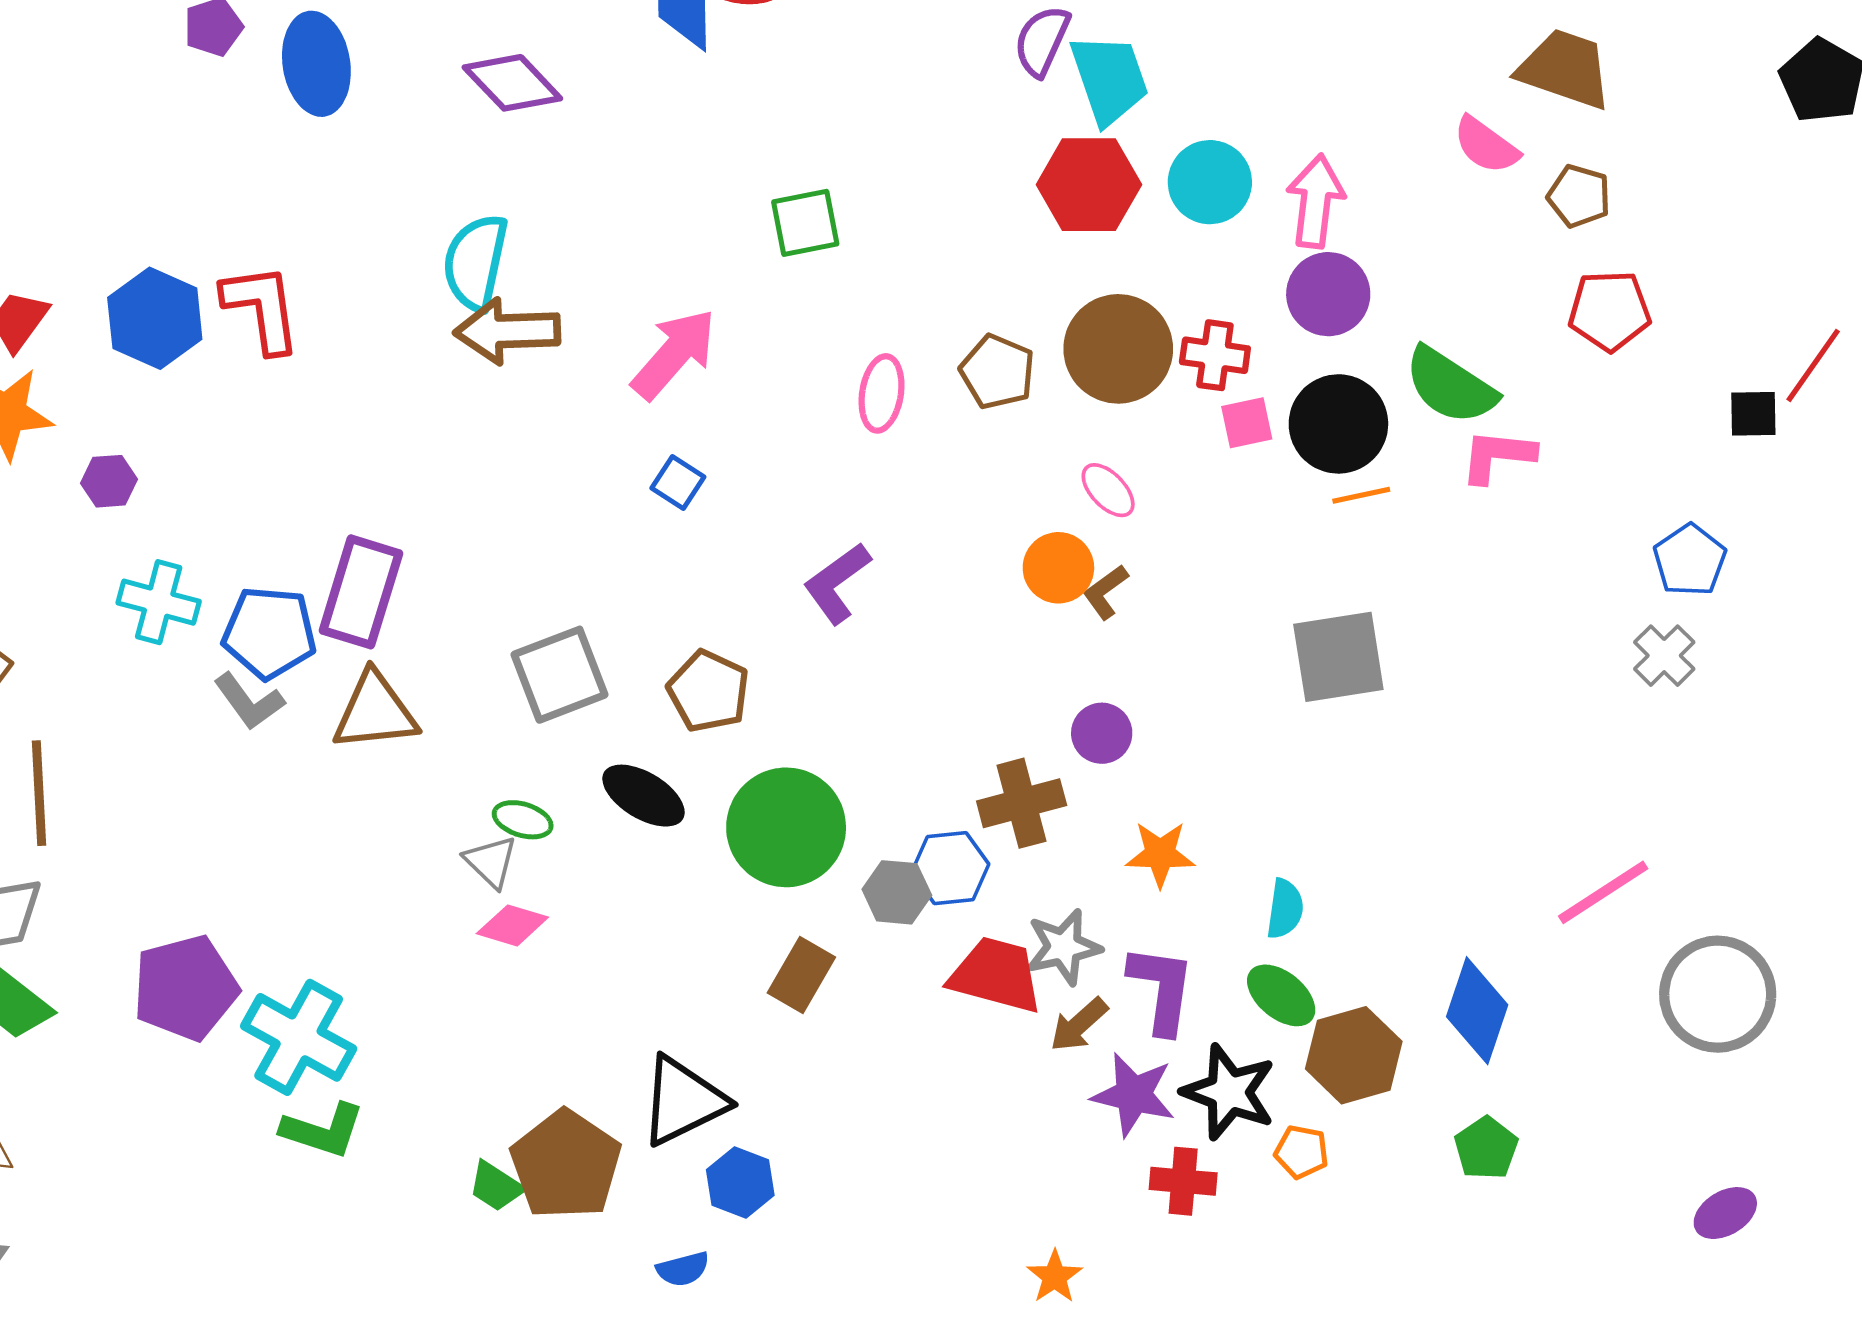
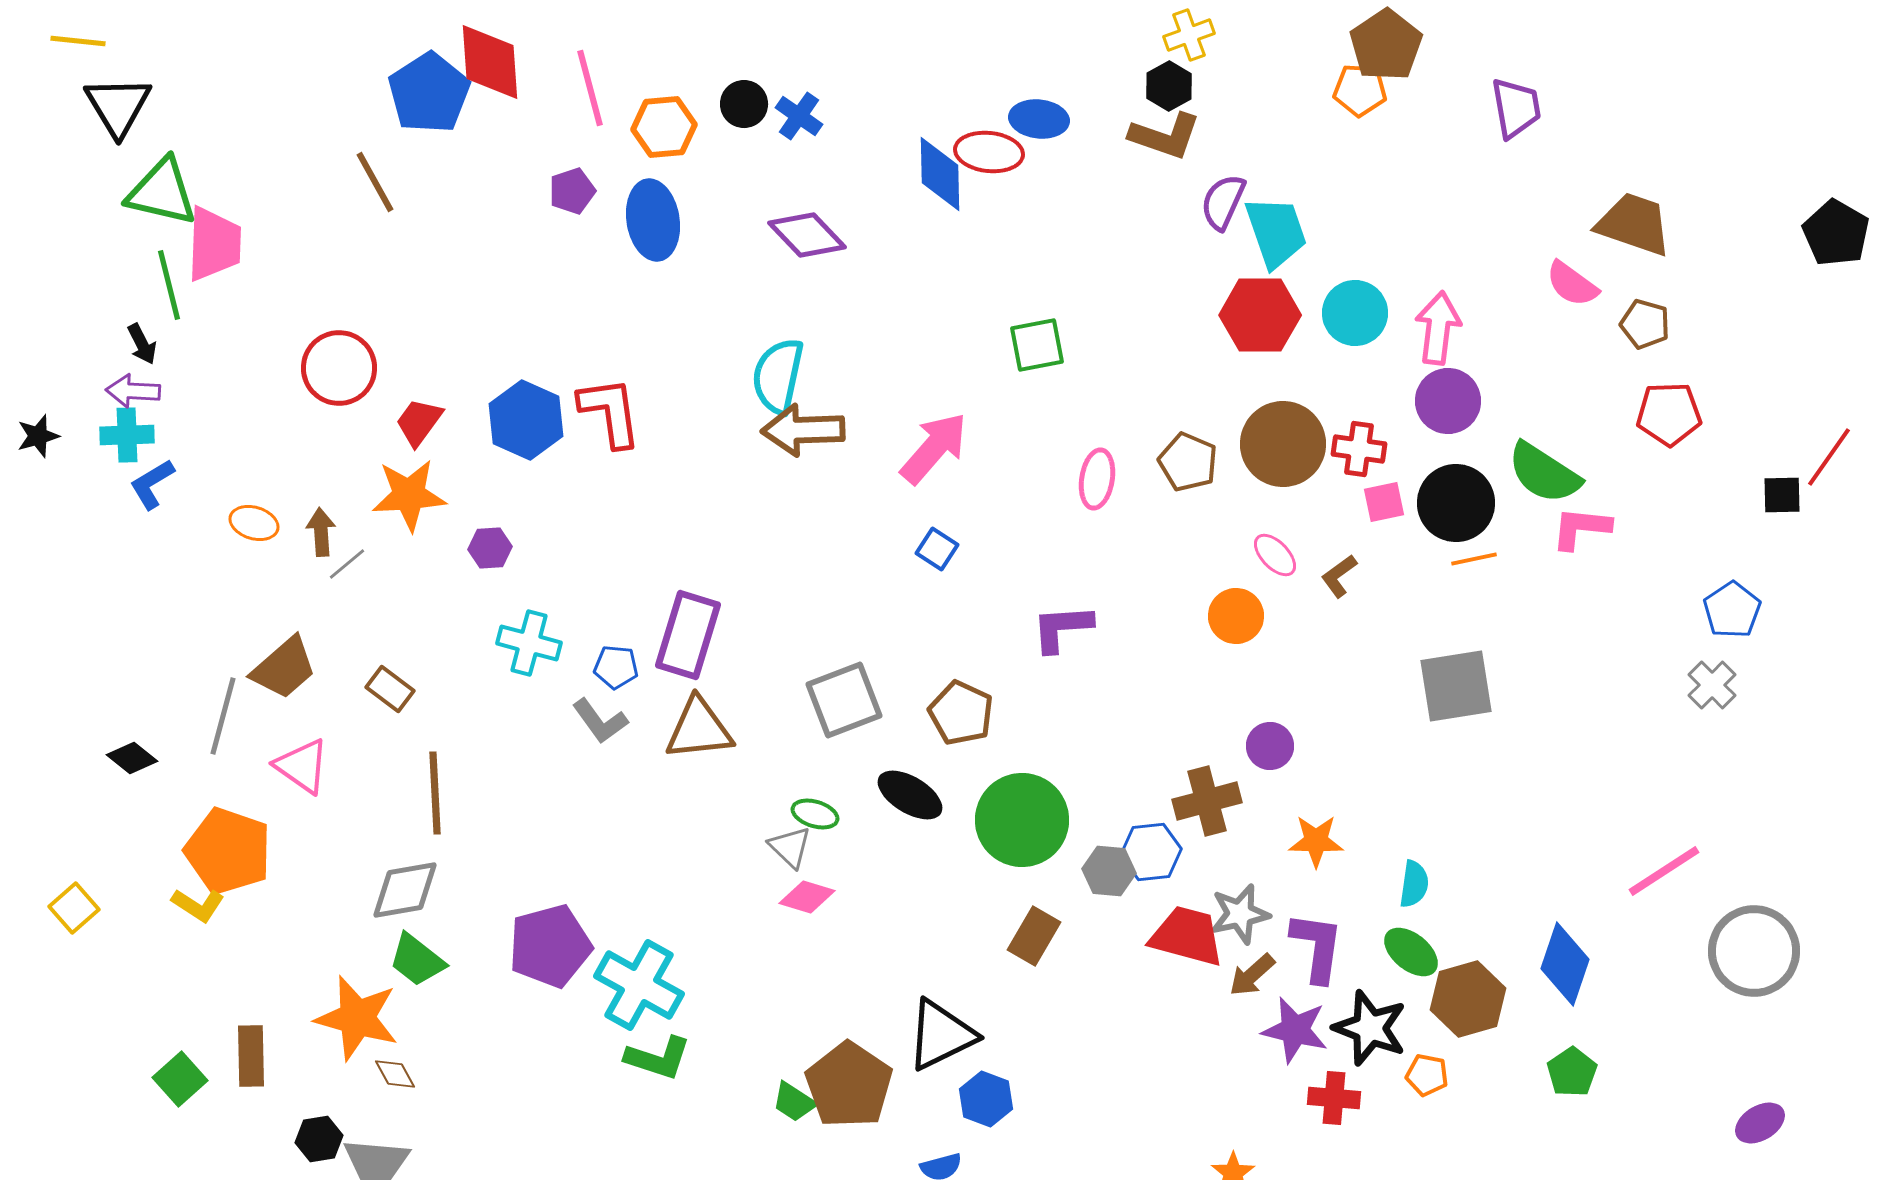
purple L-shape: (837, 583) -> (1062, 628), turned 32
brown L-shape: (1106, 592) -> (1339, 576), moved
blue pentagon: (269, 633) -> (616, 667), size x0.6

